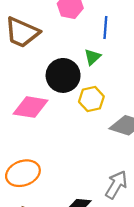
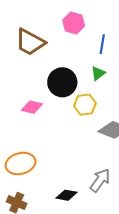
green triangle: (92, 57) -> (98, 73), moved
pink diamond: (31, 107) -> (32, 107), size x0.7

